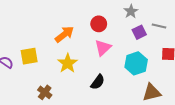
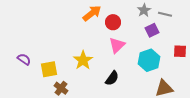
gray line: (159, 26) -> (165, 14), moved
orange arrow: (64, 34) -> (92, 13), moved
yellow square: (29, 56) -> (49, 69), moved

